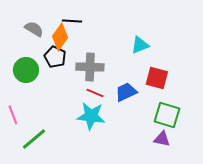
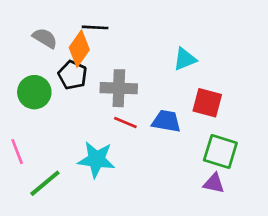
blue trapezoid: (126, 92) -> (166, 121), turned 35
cyan star: (91, 116) -> (96, 159), moved

